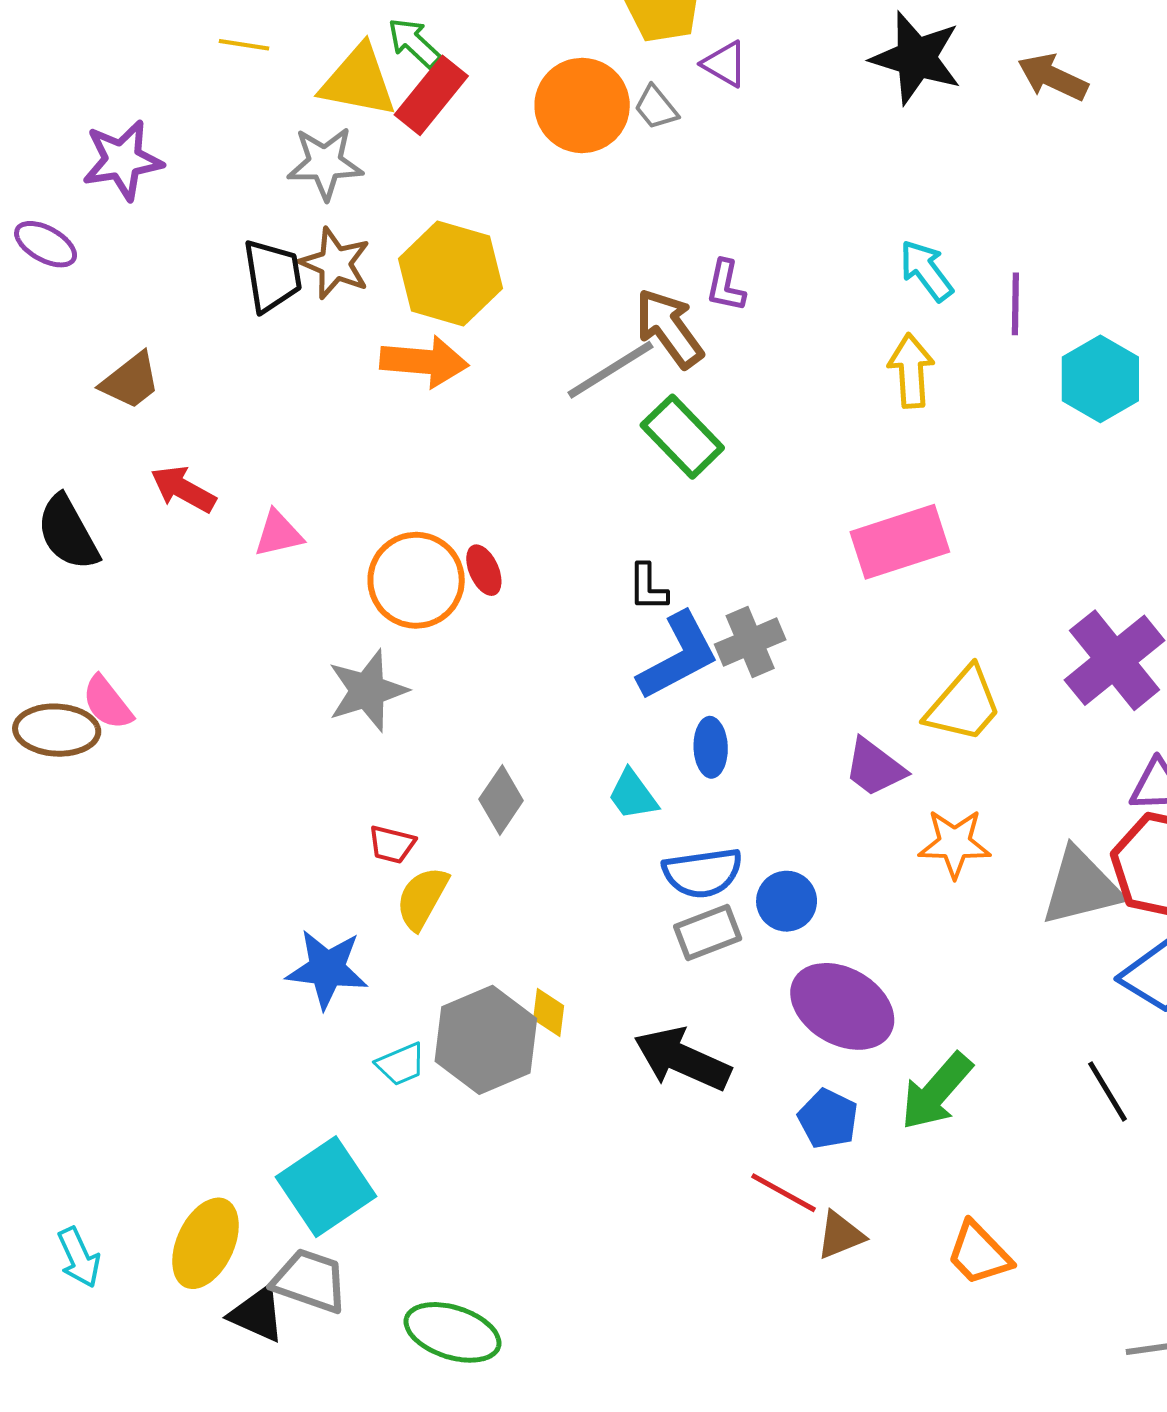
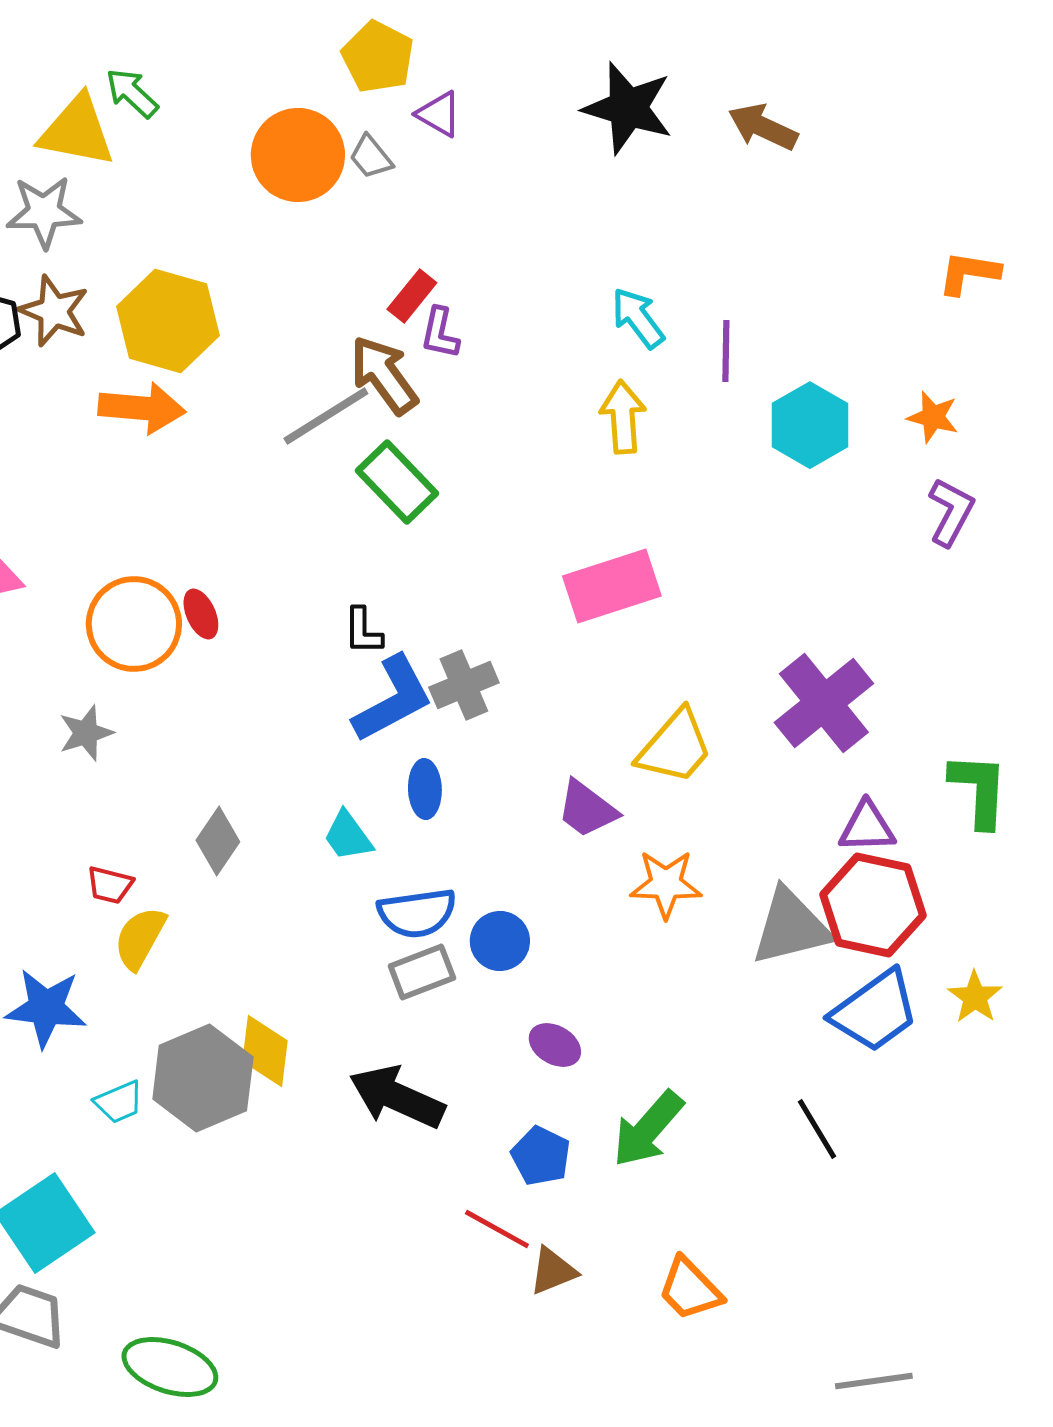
red rectangle: (431, 95) -> (412, 296), moved, size x0.7
gray star: (367, 691) -> (86, 733), size x0.7
purple ellipse: (842, 1006) -> (555, 1045), size x0.5
yellow diamond: (549, 1013) -> (265, 1051), size x1.5

